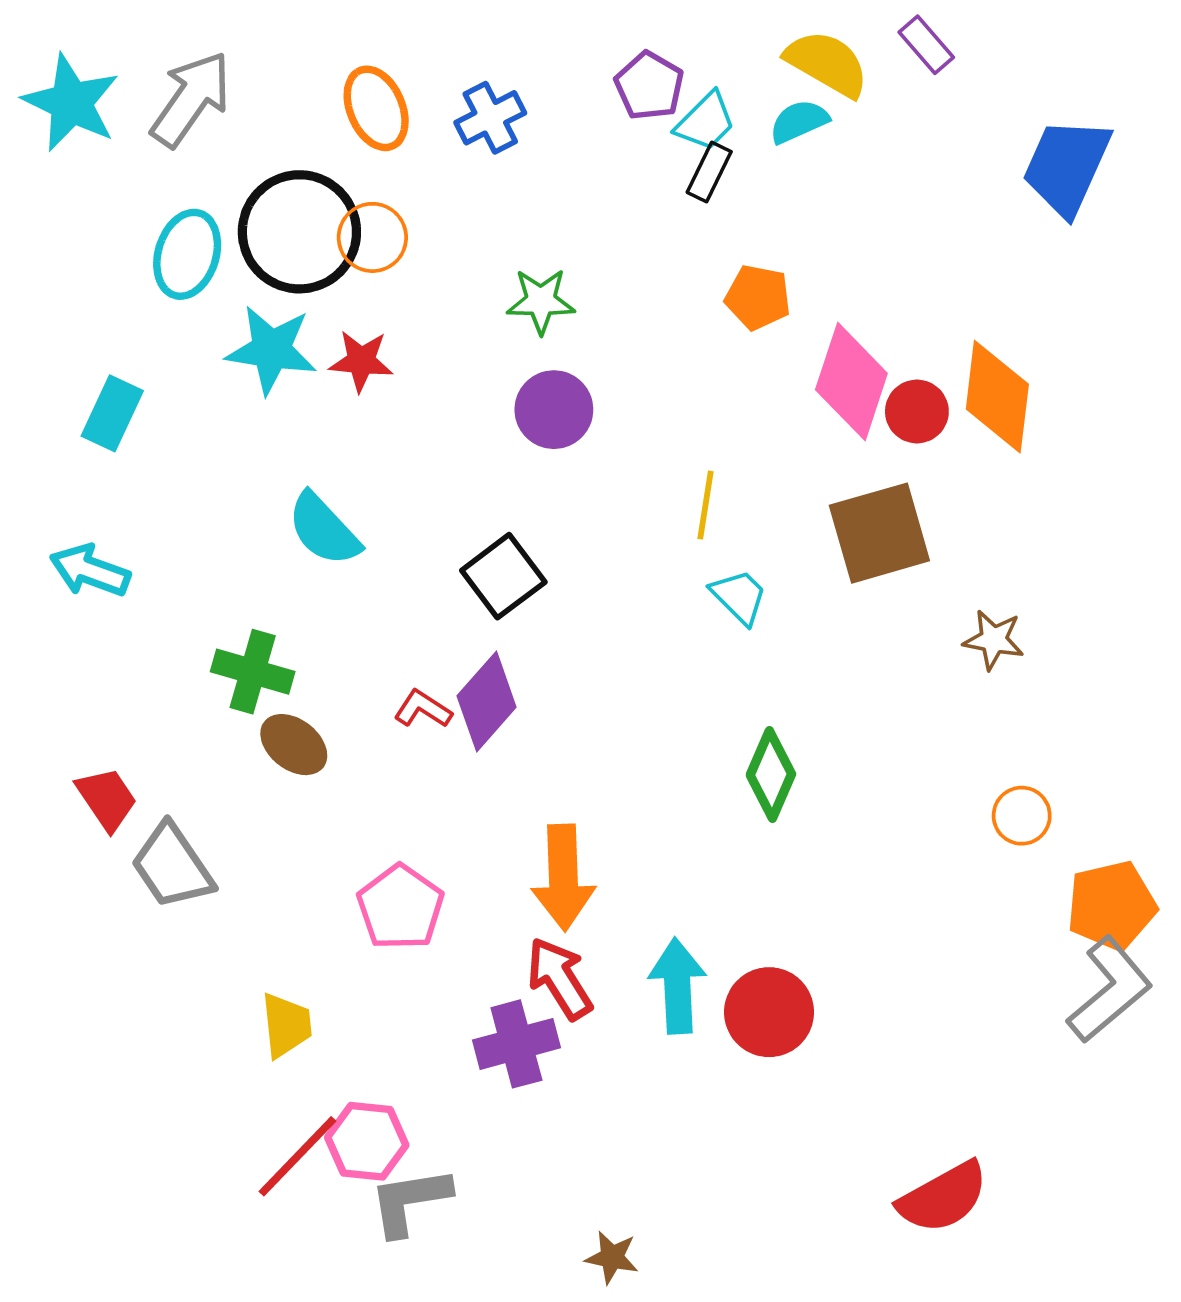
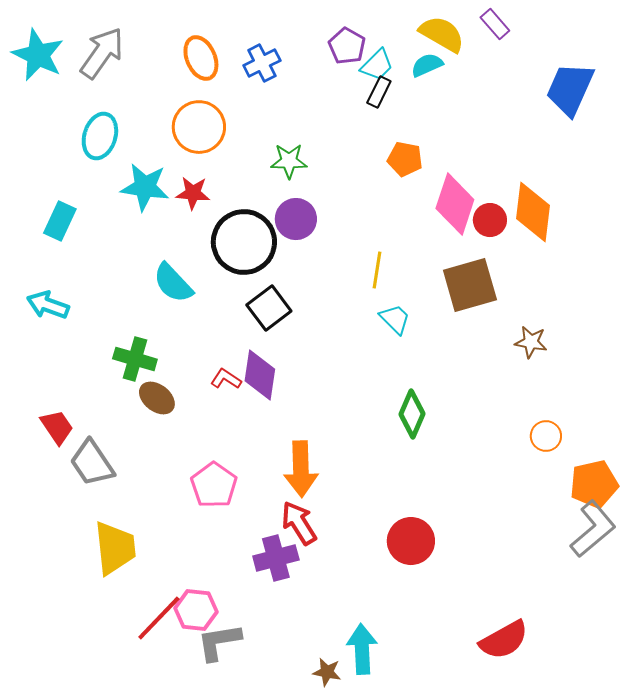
black circle: (299, 232) -> (244, 242), moved
orange circle: (372, 237) -> (199, 127), size x1.4
purple diamond: (487, 702) -> (260, 375), turned -33
cyan arrow: (677, 986) -> (362, 649), moved
yellow trapezoid: (286, 1025) -> (115, 548), moved, size x1.5

